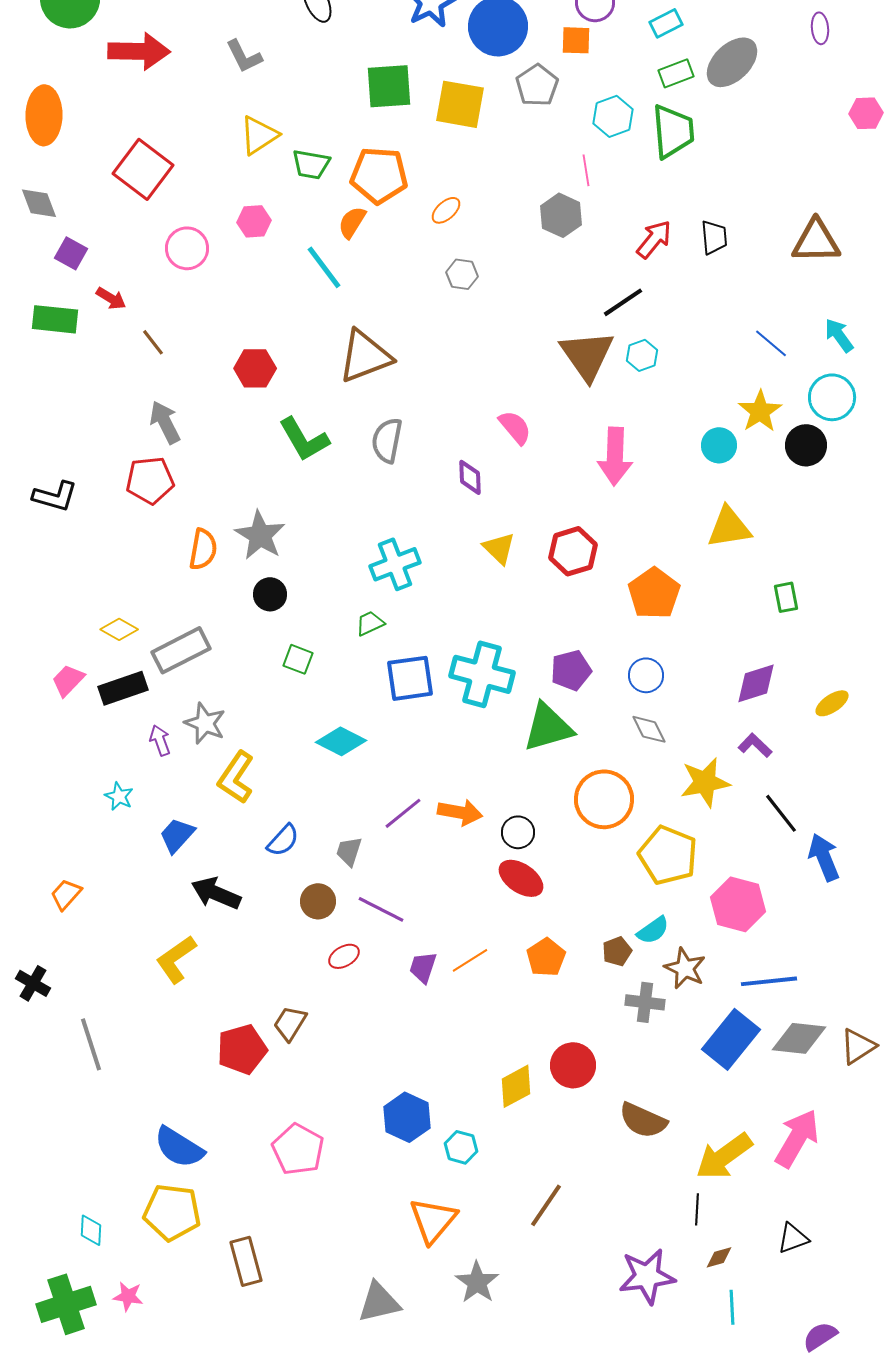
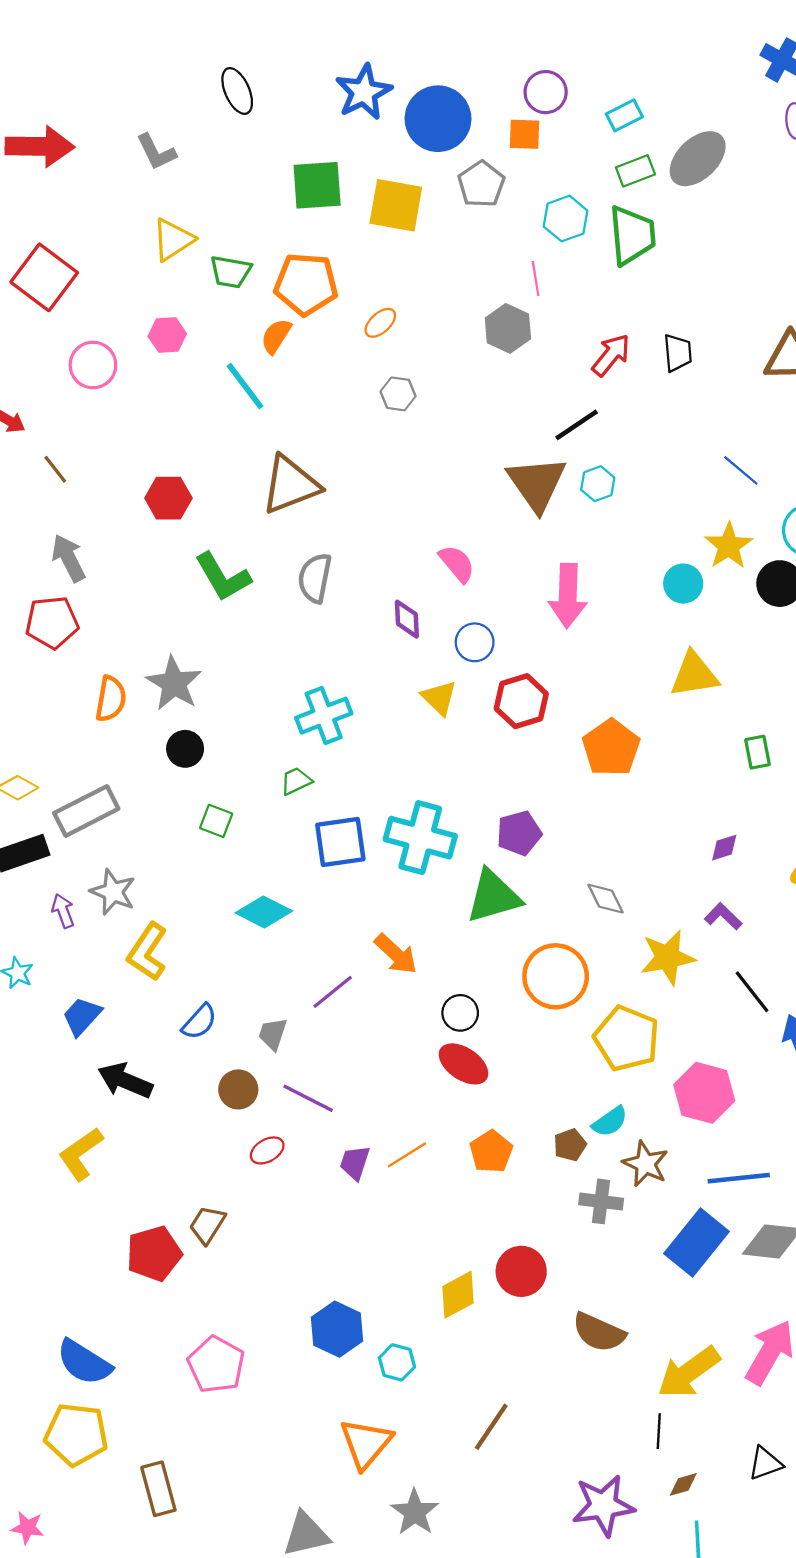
blue circle: (646, 675) -> (475, 642), moved
purple diamond: (756, 683) -> (724, 848), size x0.6
orange arrow: (460, 812) -> (396, 954), moved, turned 33

